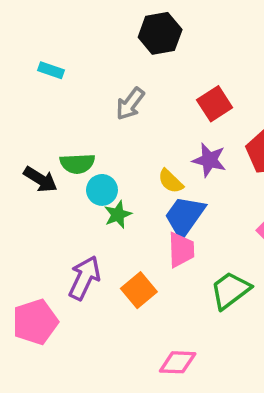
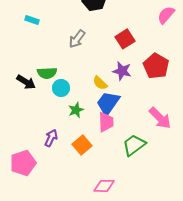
green star: (118, 215) -> (76, 110), moved
purple arrow: (84, 278) -> (51, 138), size x0.7

